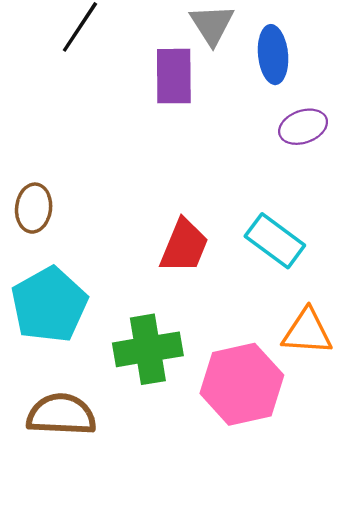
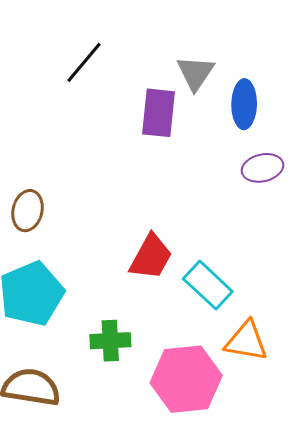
cyan rectangle: (275, 241) -> (208, 285), moved
green cross: (148, 349) -> (110, 341), size x0.7

